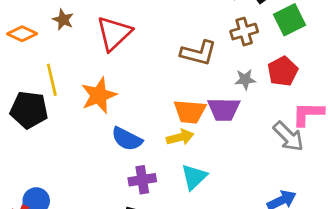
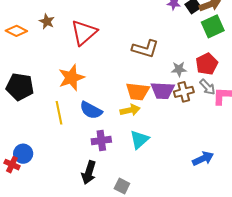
brown cross: (244, 32) -> (184, 92), moved
yellow line: (52, 80) -> (59, 113), moved
gray arrow: (288, 136) -> (207, 87), moved, size x0.7

